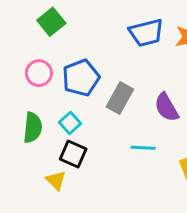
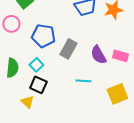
pink circle: (39, 73) -> (11, 24), moved
blue pentagon: (81, 78) -> (43, 36), turned 30

